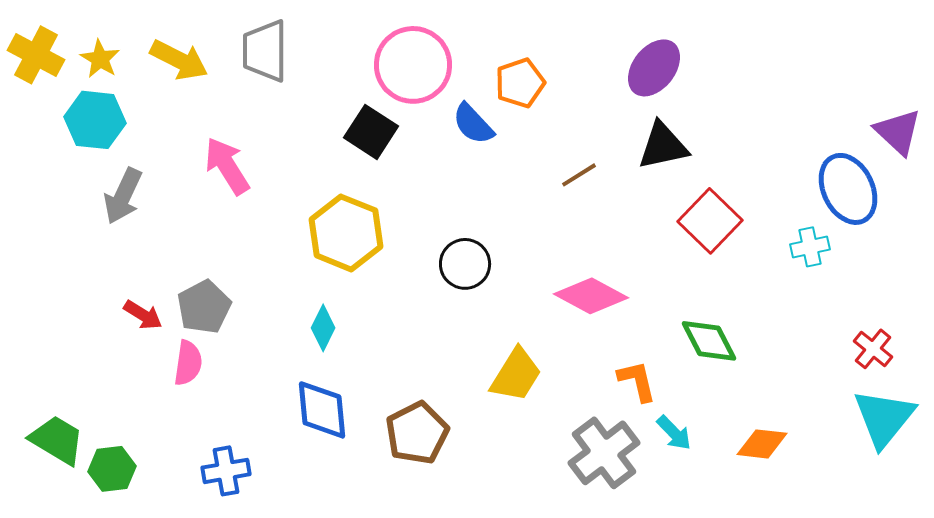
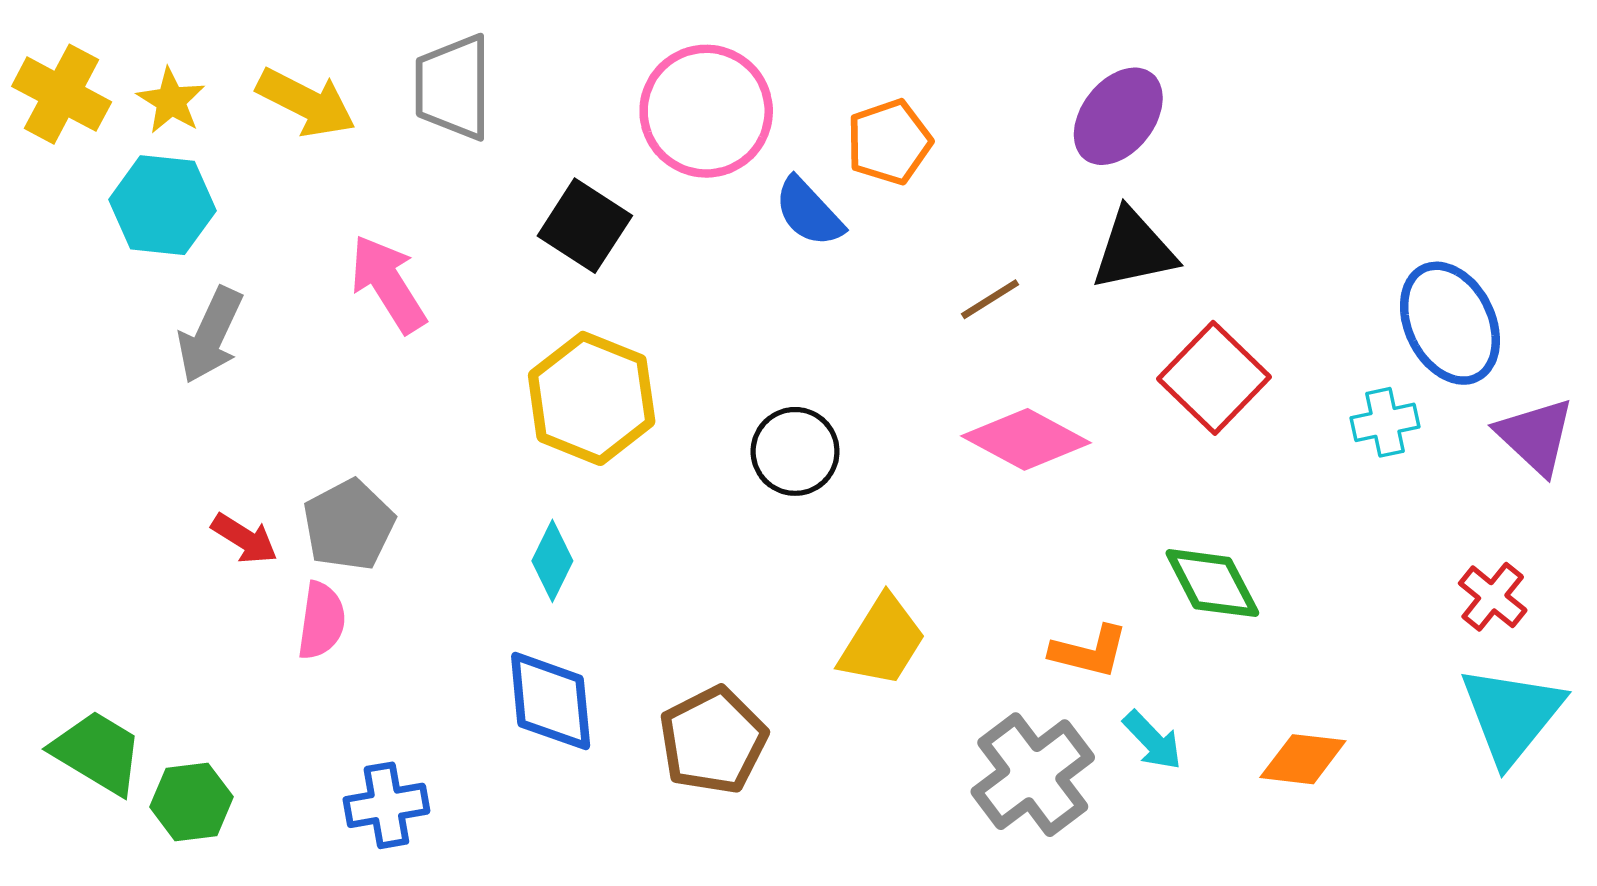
black square: (371, 132) -> (585, 226), moved
purple triangle: (898, 132) -> (1535, 436), moved
pink diamond: (591, 296) -> (1026, 439), moved
orange L-shape: (637, 381) -> (1089, 651), turned 117

